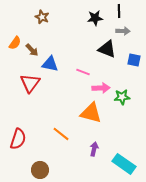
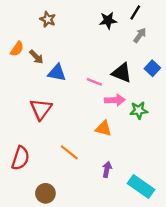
black line: (119, 11) -> (135, 13), turned 32
gray arrow: (123, 31) -> (140, 35), turned -56
black triangle: (107, 49) -> (122, 73), moved
blue square: (134, 60) -> (152, 68), turned 32
red triangle: (30, 83) -> (41, 109), moved
orange triangle: (91, 113) -> (103, 129), size x0.7

